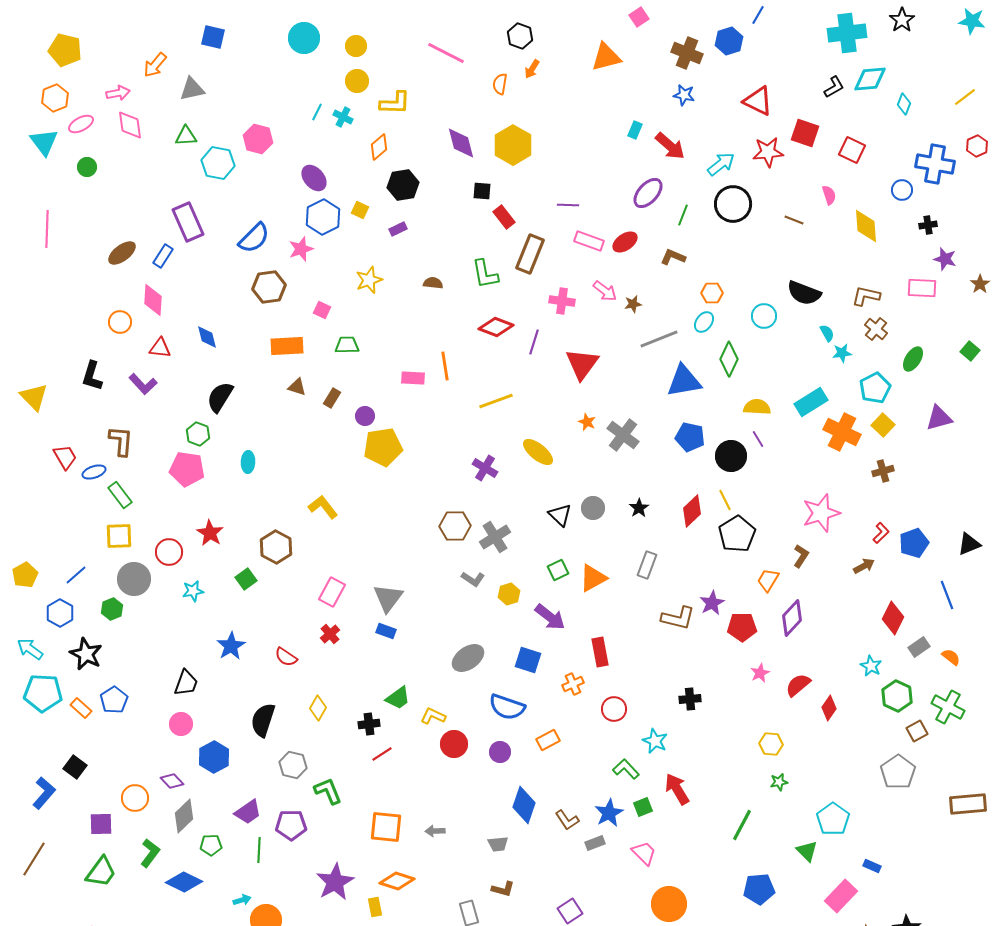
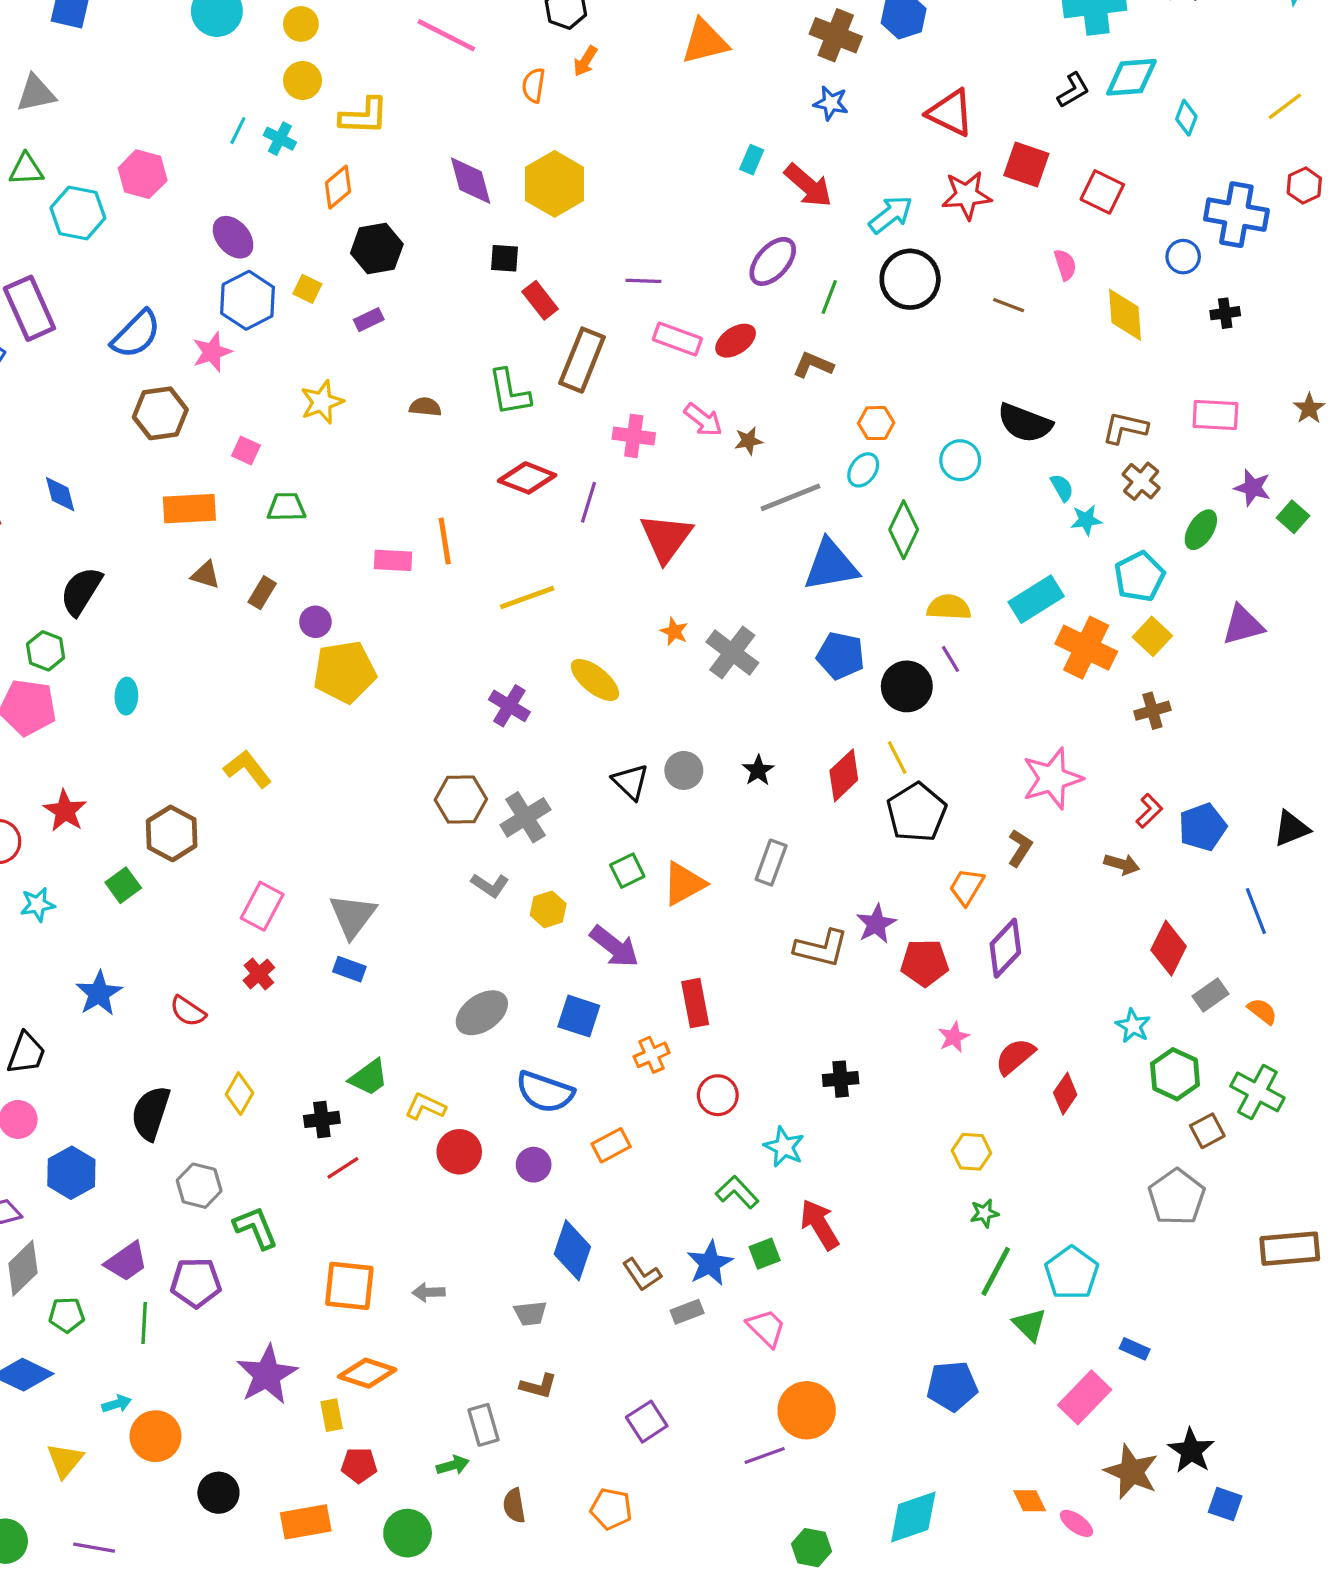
purple star: (945, 259) -> (1253, 488), moved
brown arrow: (864, 566) -> (1122, 864), turned 45
green line: (742, 825) -> (996, 1271), moved

